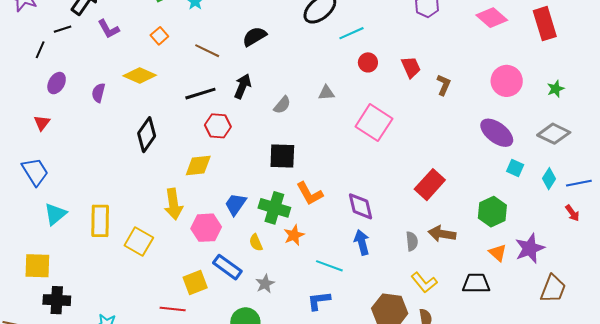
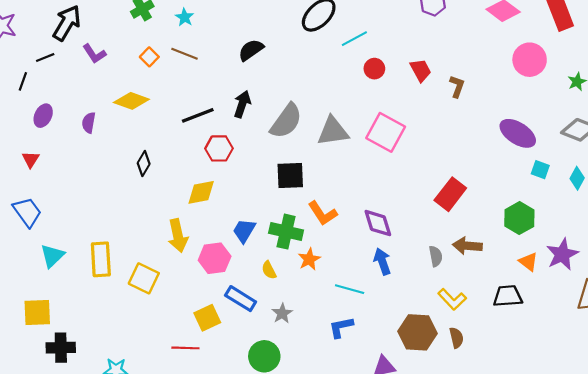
brown line: (207, 51) -> (185, 54), moved
pink circle: (507, 81) -> (530, 60), moved
gray triangle: (326, 93) -> (333, 131), moved, size x1.8
gray semicircle: (282, 105) -> (286, 121), size x1.8
black diamond: (147, 135) -> (144, 164), size x0.7

